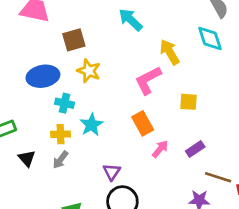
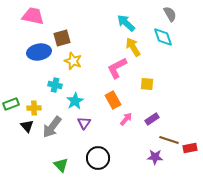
cyan arrow: (131, 20) -> (126, 23), moved
blue ellipse: (43, 76) -> (39, 52), moved
yellow cross: (60, 134) -> (34, 108), moved
gray arrow: (60, 160) -> (52, 127), size x1.6
purple triangle: (112, 172) -> (84, 123), moved

